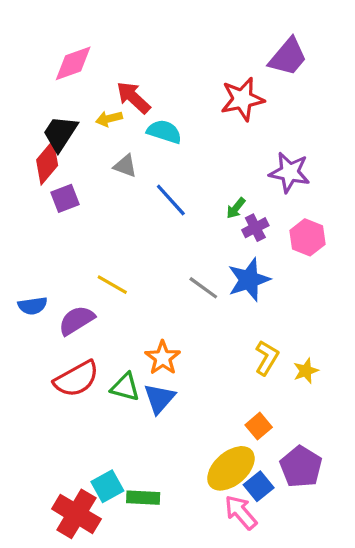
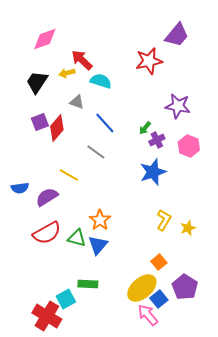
red diamond: (47, 163) -> (57, 128), moved
gray line: (203, 288) -> (96, 152), moved
green rectangle: (143, 498) -> (88, 284), moved

